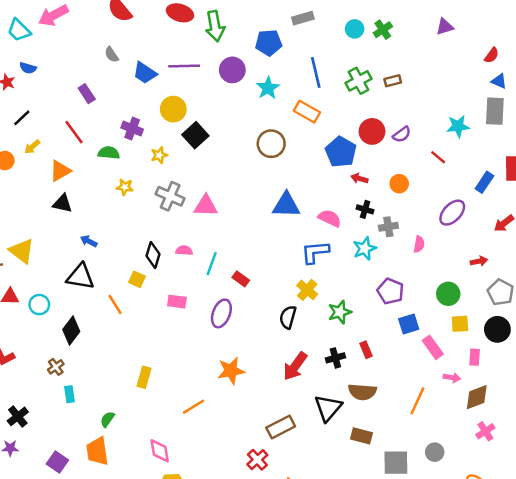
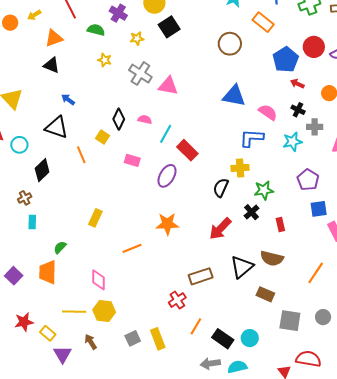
red rectangle: (241, 279) -> (187, 150), size x1.5
yellow cross: (307, 290) -> (240, 168), turned 36
black cross: (335, 358) -> (251, 212), moved, turned -35

